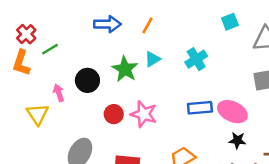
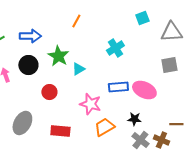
blue arrow: (107, 24) -> (30, 36), moved
cyan triangle: (152, 59) -> (78, 69), moved
pink star: (144, 114) -> (90, 104), moved
black star: (237, 140) -> (134, 119), moved

